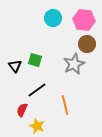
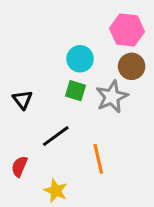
cyan circle: (53, 18) -> (80, 59), moved
green square: (35, 60) -> (75, 91), moved
red semicircle: (22, 110) -> (19, 166), moved

